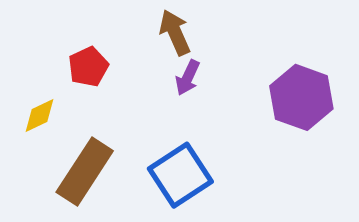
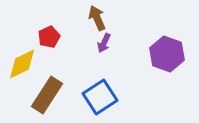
yellow diamond: (40, 116) -> (22, 64), size x1.6

